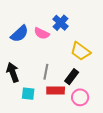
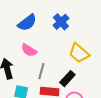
pink semicircle: (42, 33) -> (29, 50), moved
blue semicircle: (20, 34) -> (27, 23), moved

